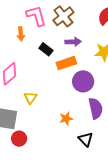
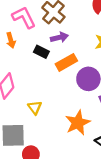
purple arrow: (73, 42) -> (59, 37), moved
orange star: (66, 119) -> (78, 123), size x1.6

